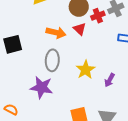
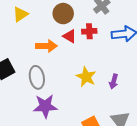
red cross: (98, 16) -> (89, 31), moved, turned 32
gray ellipse: (52, 60) -> (37, 77), moved

